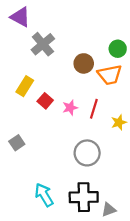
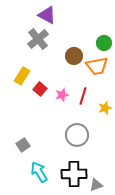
purple triangle: (20, 17) -> (47, 15), moved
gray square: (17, 143) -> (23, 145), moved

